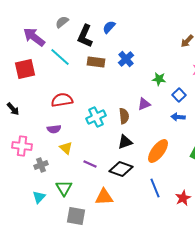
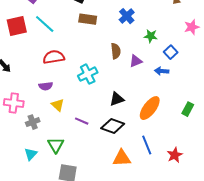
cyan line: (60, 57) -> (45, 24), moved
blue cross: (126, 59) -> (127, 16), moved
brown semicircle: (124, 116) -> (116, 51), moved
blue arrow: (178, 117) -> (162, 71), moved
orange triangle: (104, 197) -> (122, 158), moved

